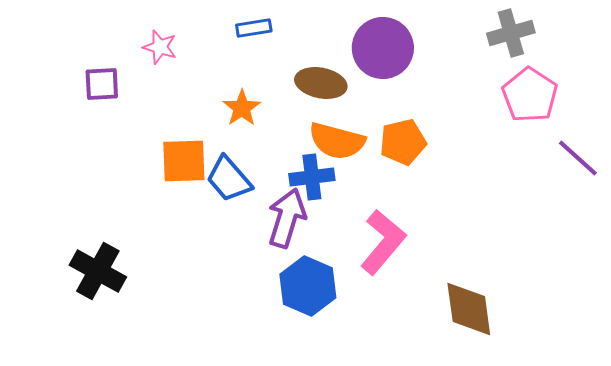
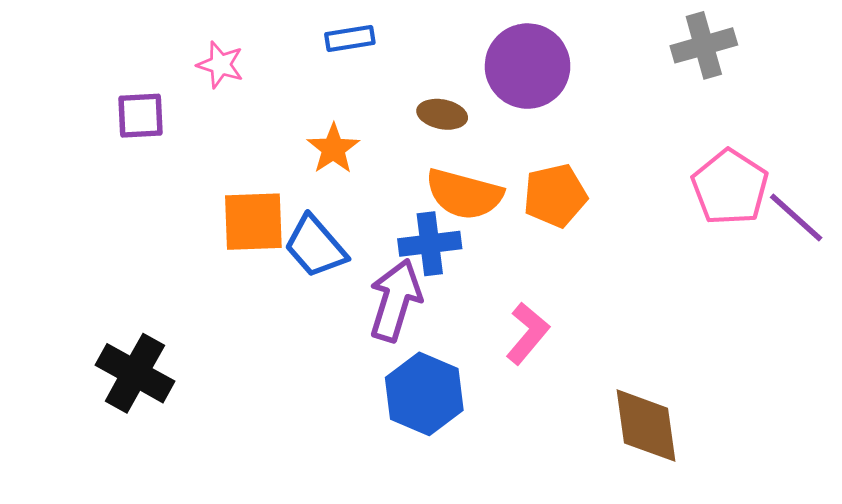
brown ellipse: (321, 83) -> (442, 114), size x0.7
pink pentagon: (530, 95) -> (730, 187), moved
pink L-shape: (383, 242) -> (528, 333), size x0.7

